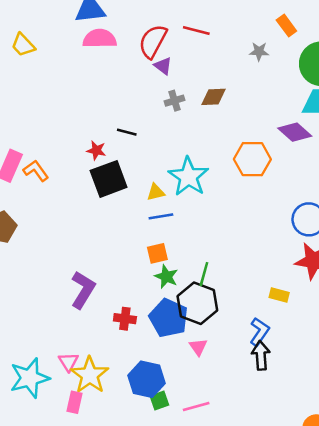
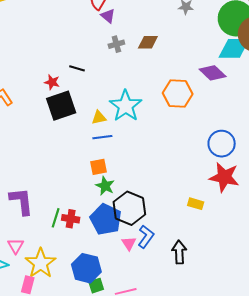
green line: (204, 274) -> (56, 218), moved
purple L-shape: (83, 290) -> (21, 201), moved, turned -40
blue L-shape: (259, 332) -> (146, 237), moved
pink triangle: (68, 362) -> (16, 246), moved

